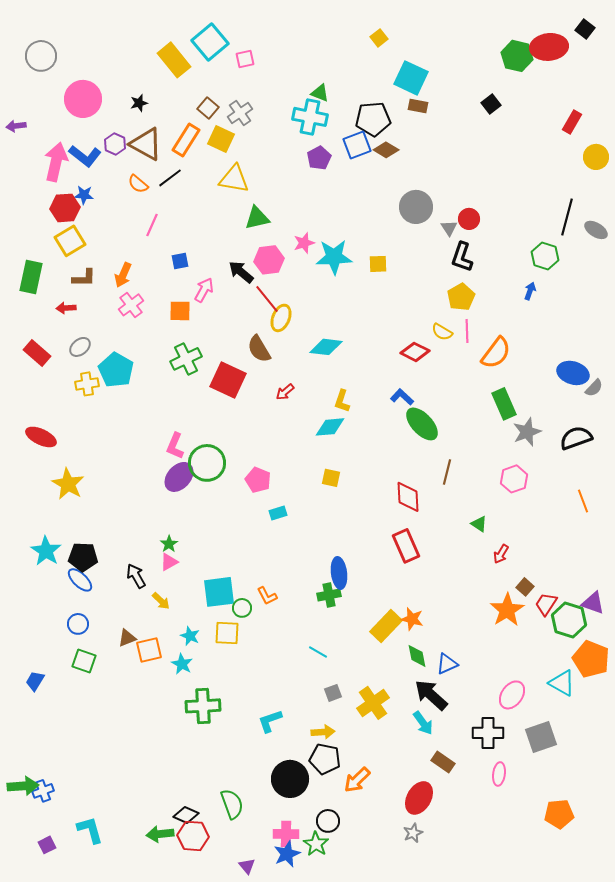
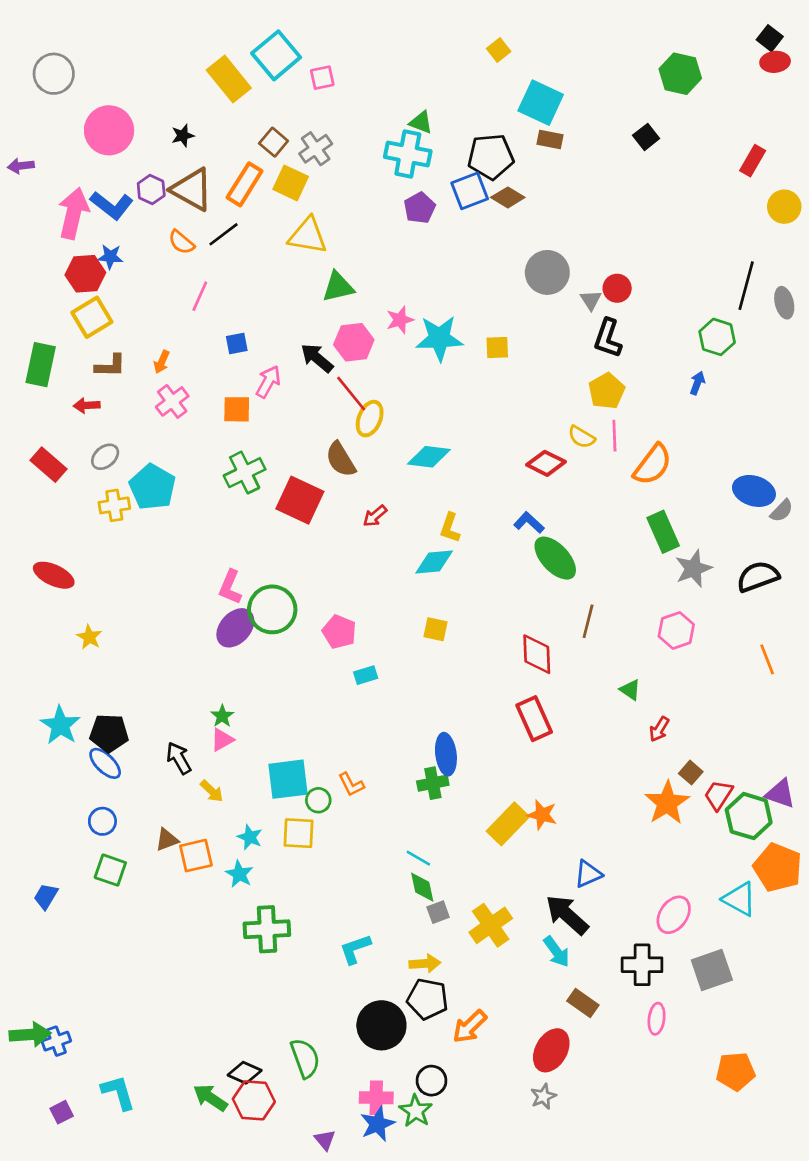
red ellipse: (549, 47) -> (775, 62), moved, size x0.6
gray ellipse: (596, 230) -> (784, 303), turned 45
orange arrow: (123, 275) -> (162, 362), size x0.7
yellow star: (68, 484) -> (89, 637), size x0.6
green diamond: (417, 656) -> (422, 887), moved
green arrow: (160, 834) -> (210, 1098), turned 40

